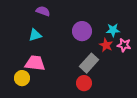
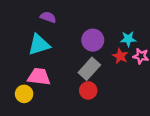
cyan triangle: (35, 35) -> (39, 45), size x1.5
gray rectangle: (89, 63) -> (89, 69), moved
red circle: (84, 83) -> (88, 90), moved

